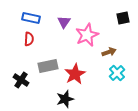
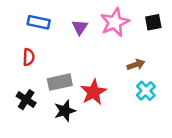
pink star: (87, 35) -> (115, 22), moved
red semicircle: (29, 39) -> (29, 57), moved
black star: (65, 99) -> (65, 111), moved

